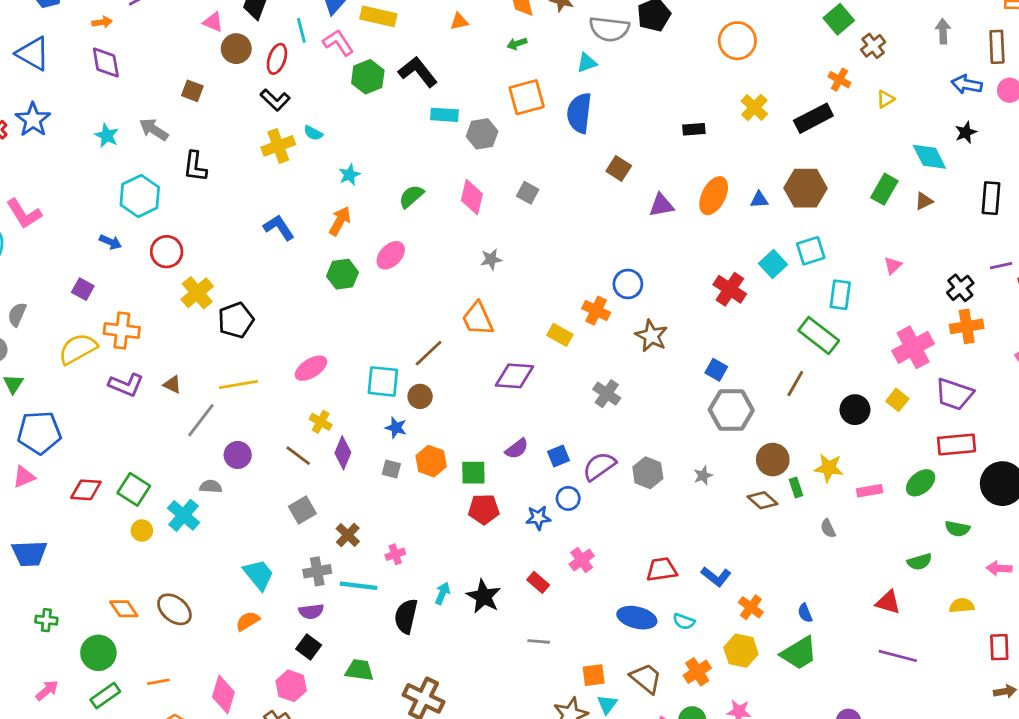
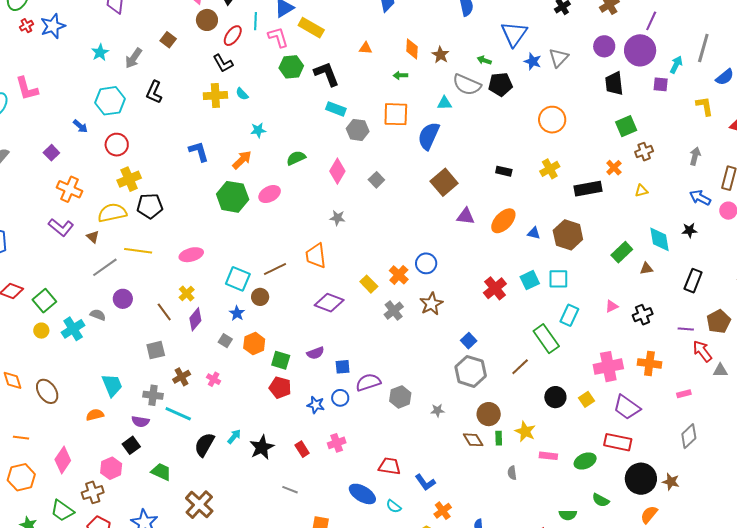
gray arrow: (154, 130) -> (134, 58), turned -105
brown square: (619, 168) -> (444, 182), size x1.5
green hexagon: (342, 274) -> (233, 197), size x1.4
black cross: (960, 288) -> (643, 315), moved
yellow semicircle: (78, 349) -> (112, 213), moved
gray cross: (607, 394) -> (394, 311), moved
pink cross: (395, 554) -> (214, 379), moved, turned 32

